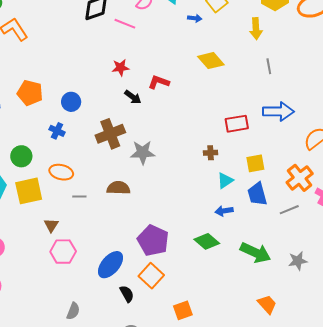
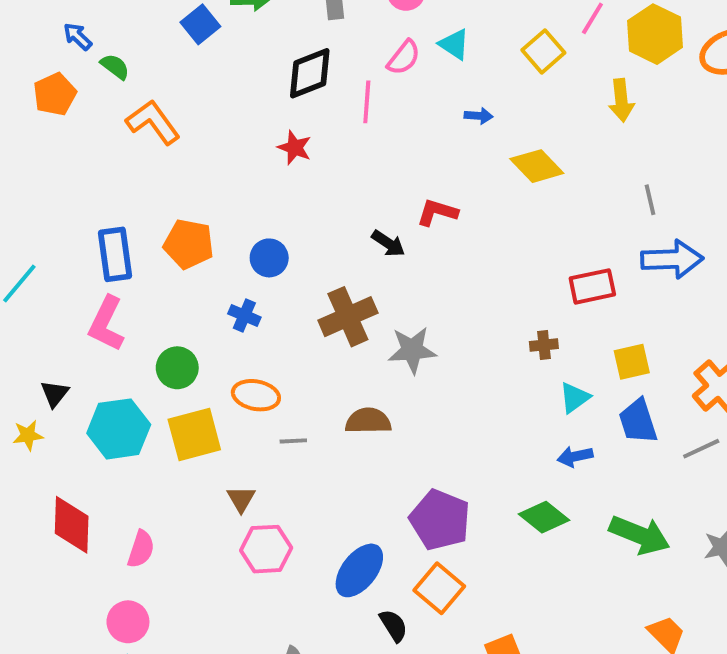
blue arrow: (195, 18) -> (479, 116), moved
pink line: (125, 24) -> (367, 102), turned 75
gray line: (269, 66) -> (650, 200), moved
red star: (121, 68) -> (295, 148), moved, turned 30

